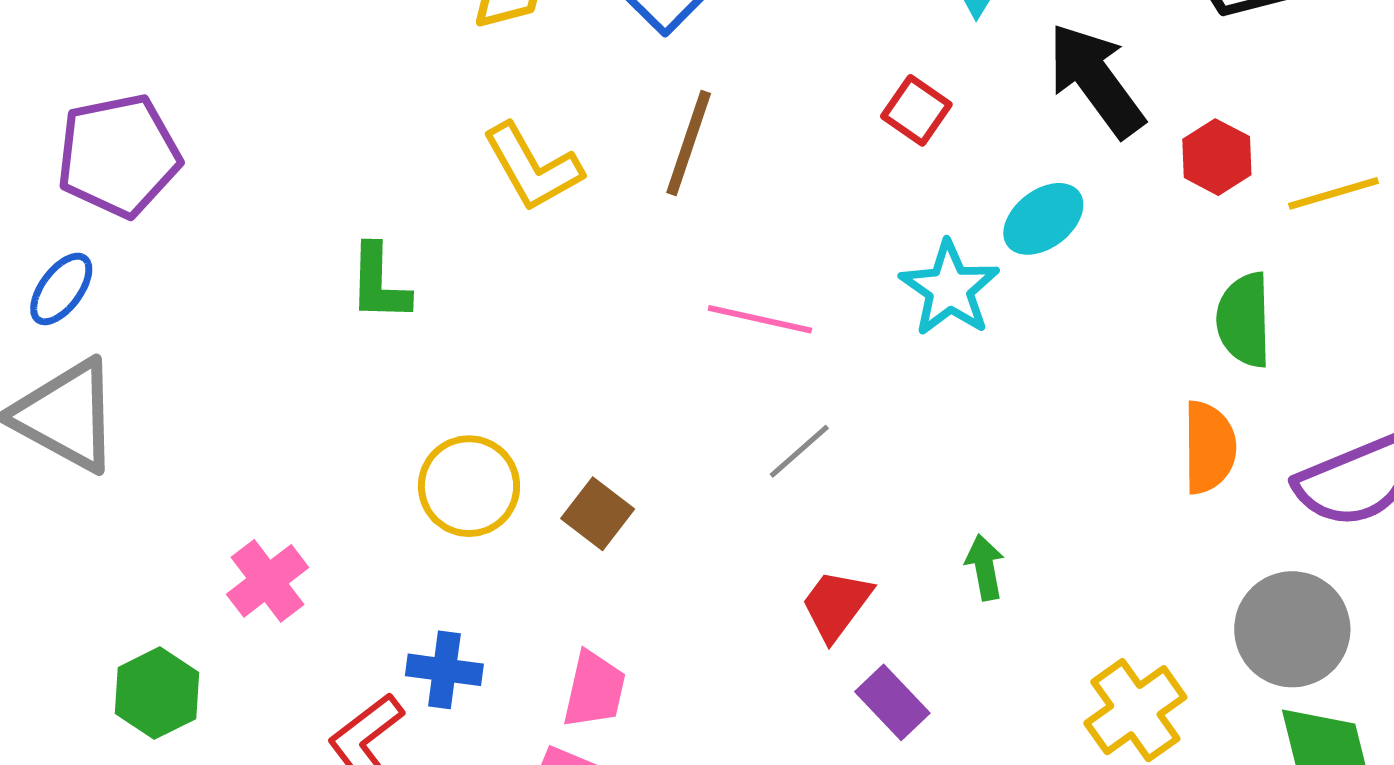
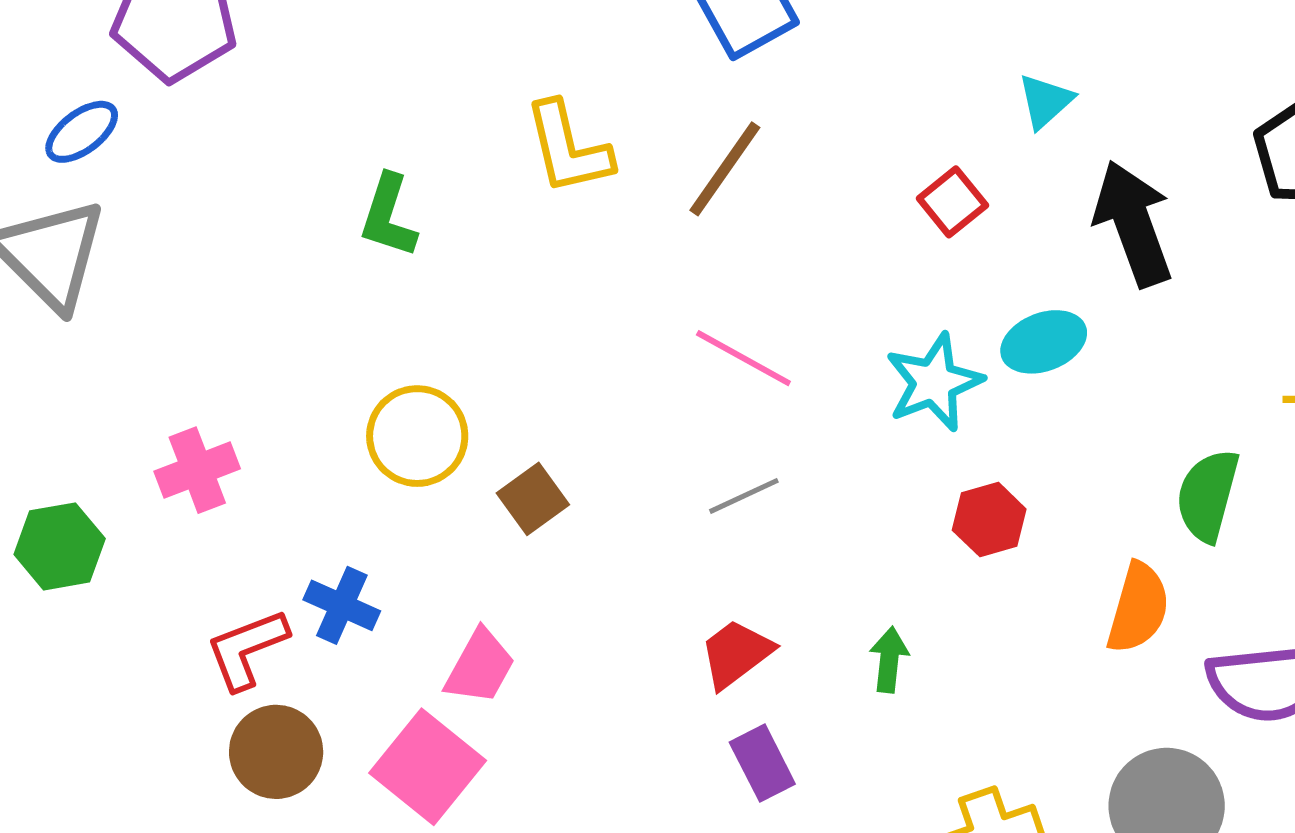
red hexagon: (1217, 157) -> (989, 520), moved

